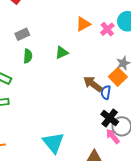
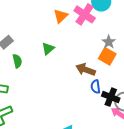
pink cross: (107, 29) -> (85, 14), size x1.5
blue semicircle: (106, 92) -> (96, 87), moved

